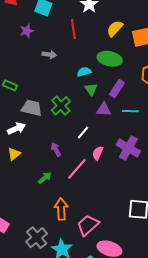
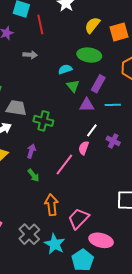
red line: (73, 29) -> (40, 24), moved
green cross: (61, 106) -> (43, 121), moved, turned -30
white line: (83, 133) -> (92, 130), moved
purple cross: (128, 148) -> (113, 141), size x0.6
purple arrow: (56, 149) -> (31, 151), moved, turned 48
green arrow: (45, 178) -> (34, 175), turned 96

